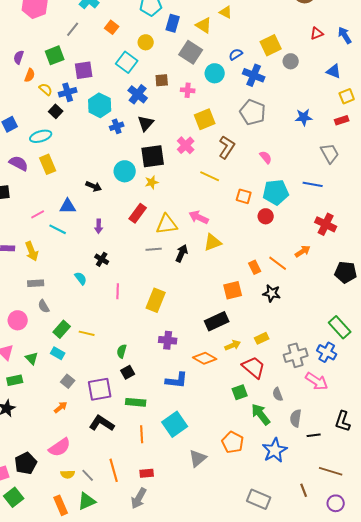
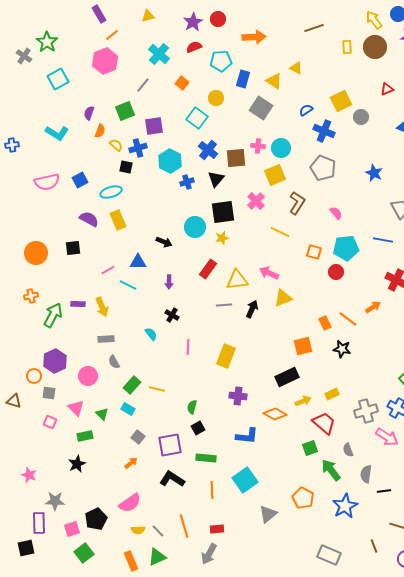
cyan circle: (215, 73) -> (281, 148), moved
brown square: (162, 80) -> (236, 158), moved, size x1.5
black square: (56, 111) -> (126, 167), turned -32
blue star: (304, 117) -> (374, 173), turned 30

